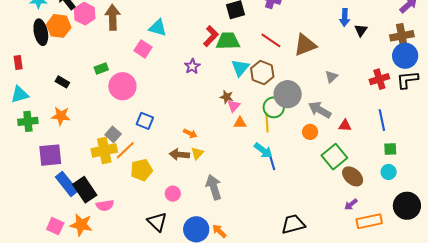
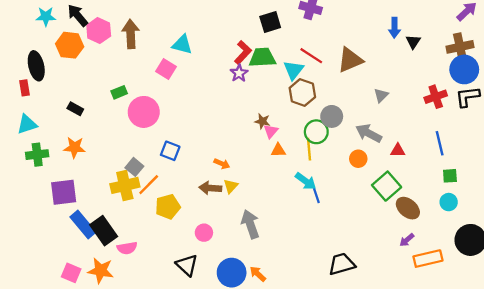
black ellipse: (41, 32) -> (36, 66), moved
purple star: (192, 66) -> (239, 73), moved
cyan triangle: (240, 68) -> (294, 70), moved
gray circle: (288, 94) -> (332, 116), size x0.7

